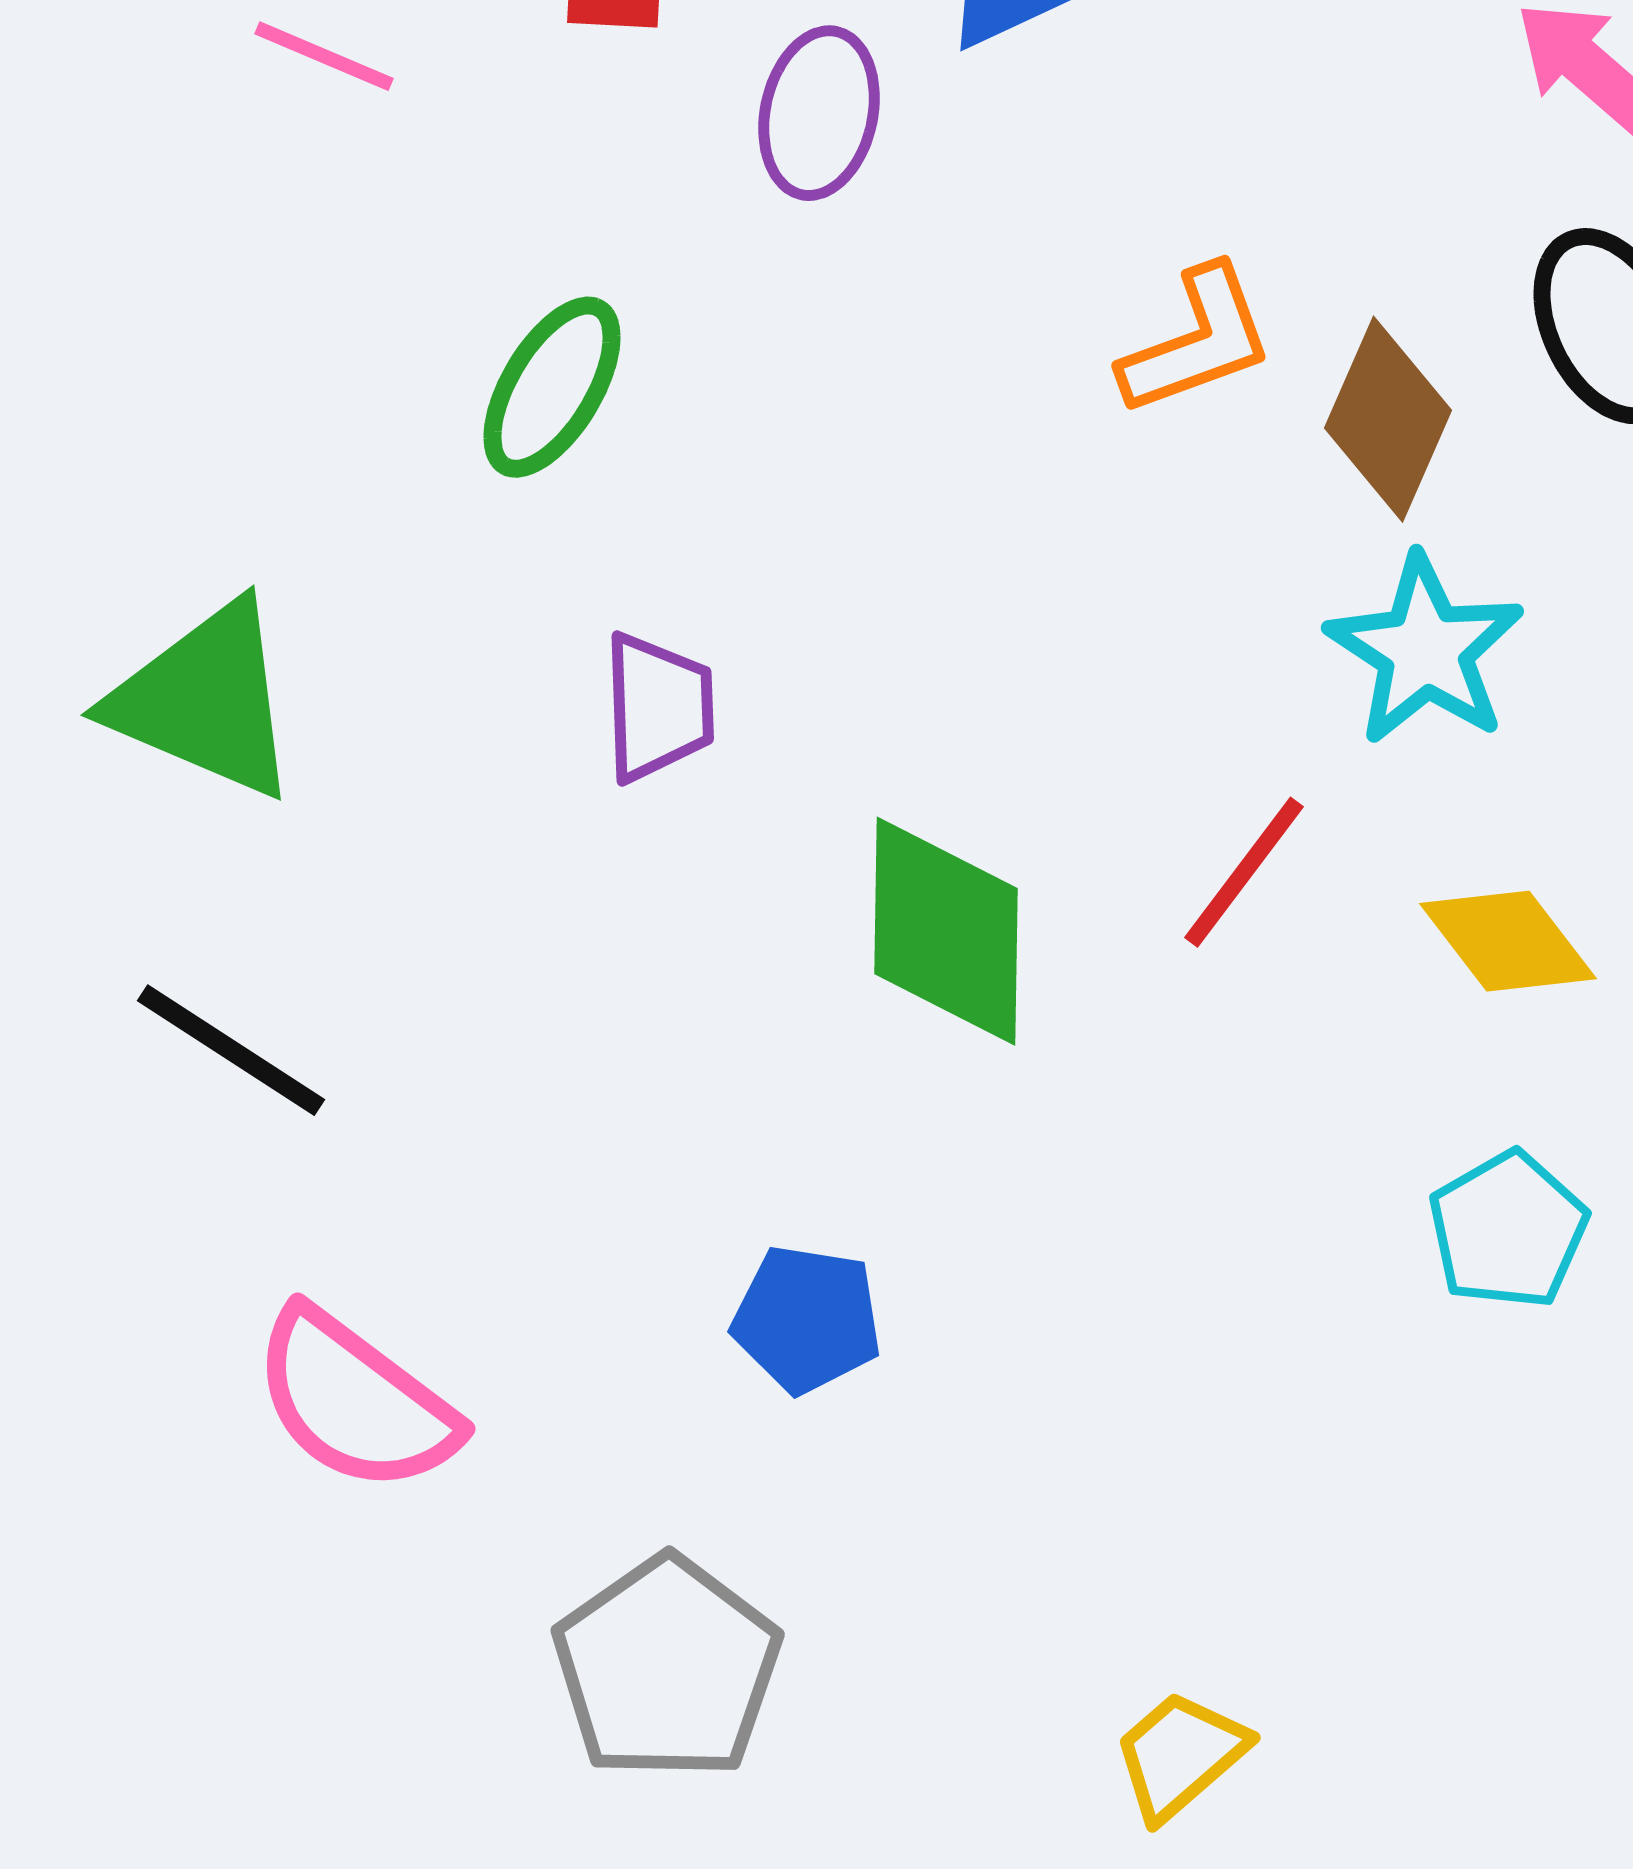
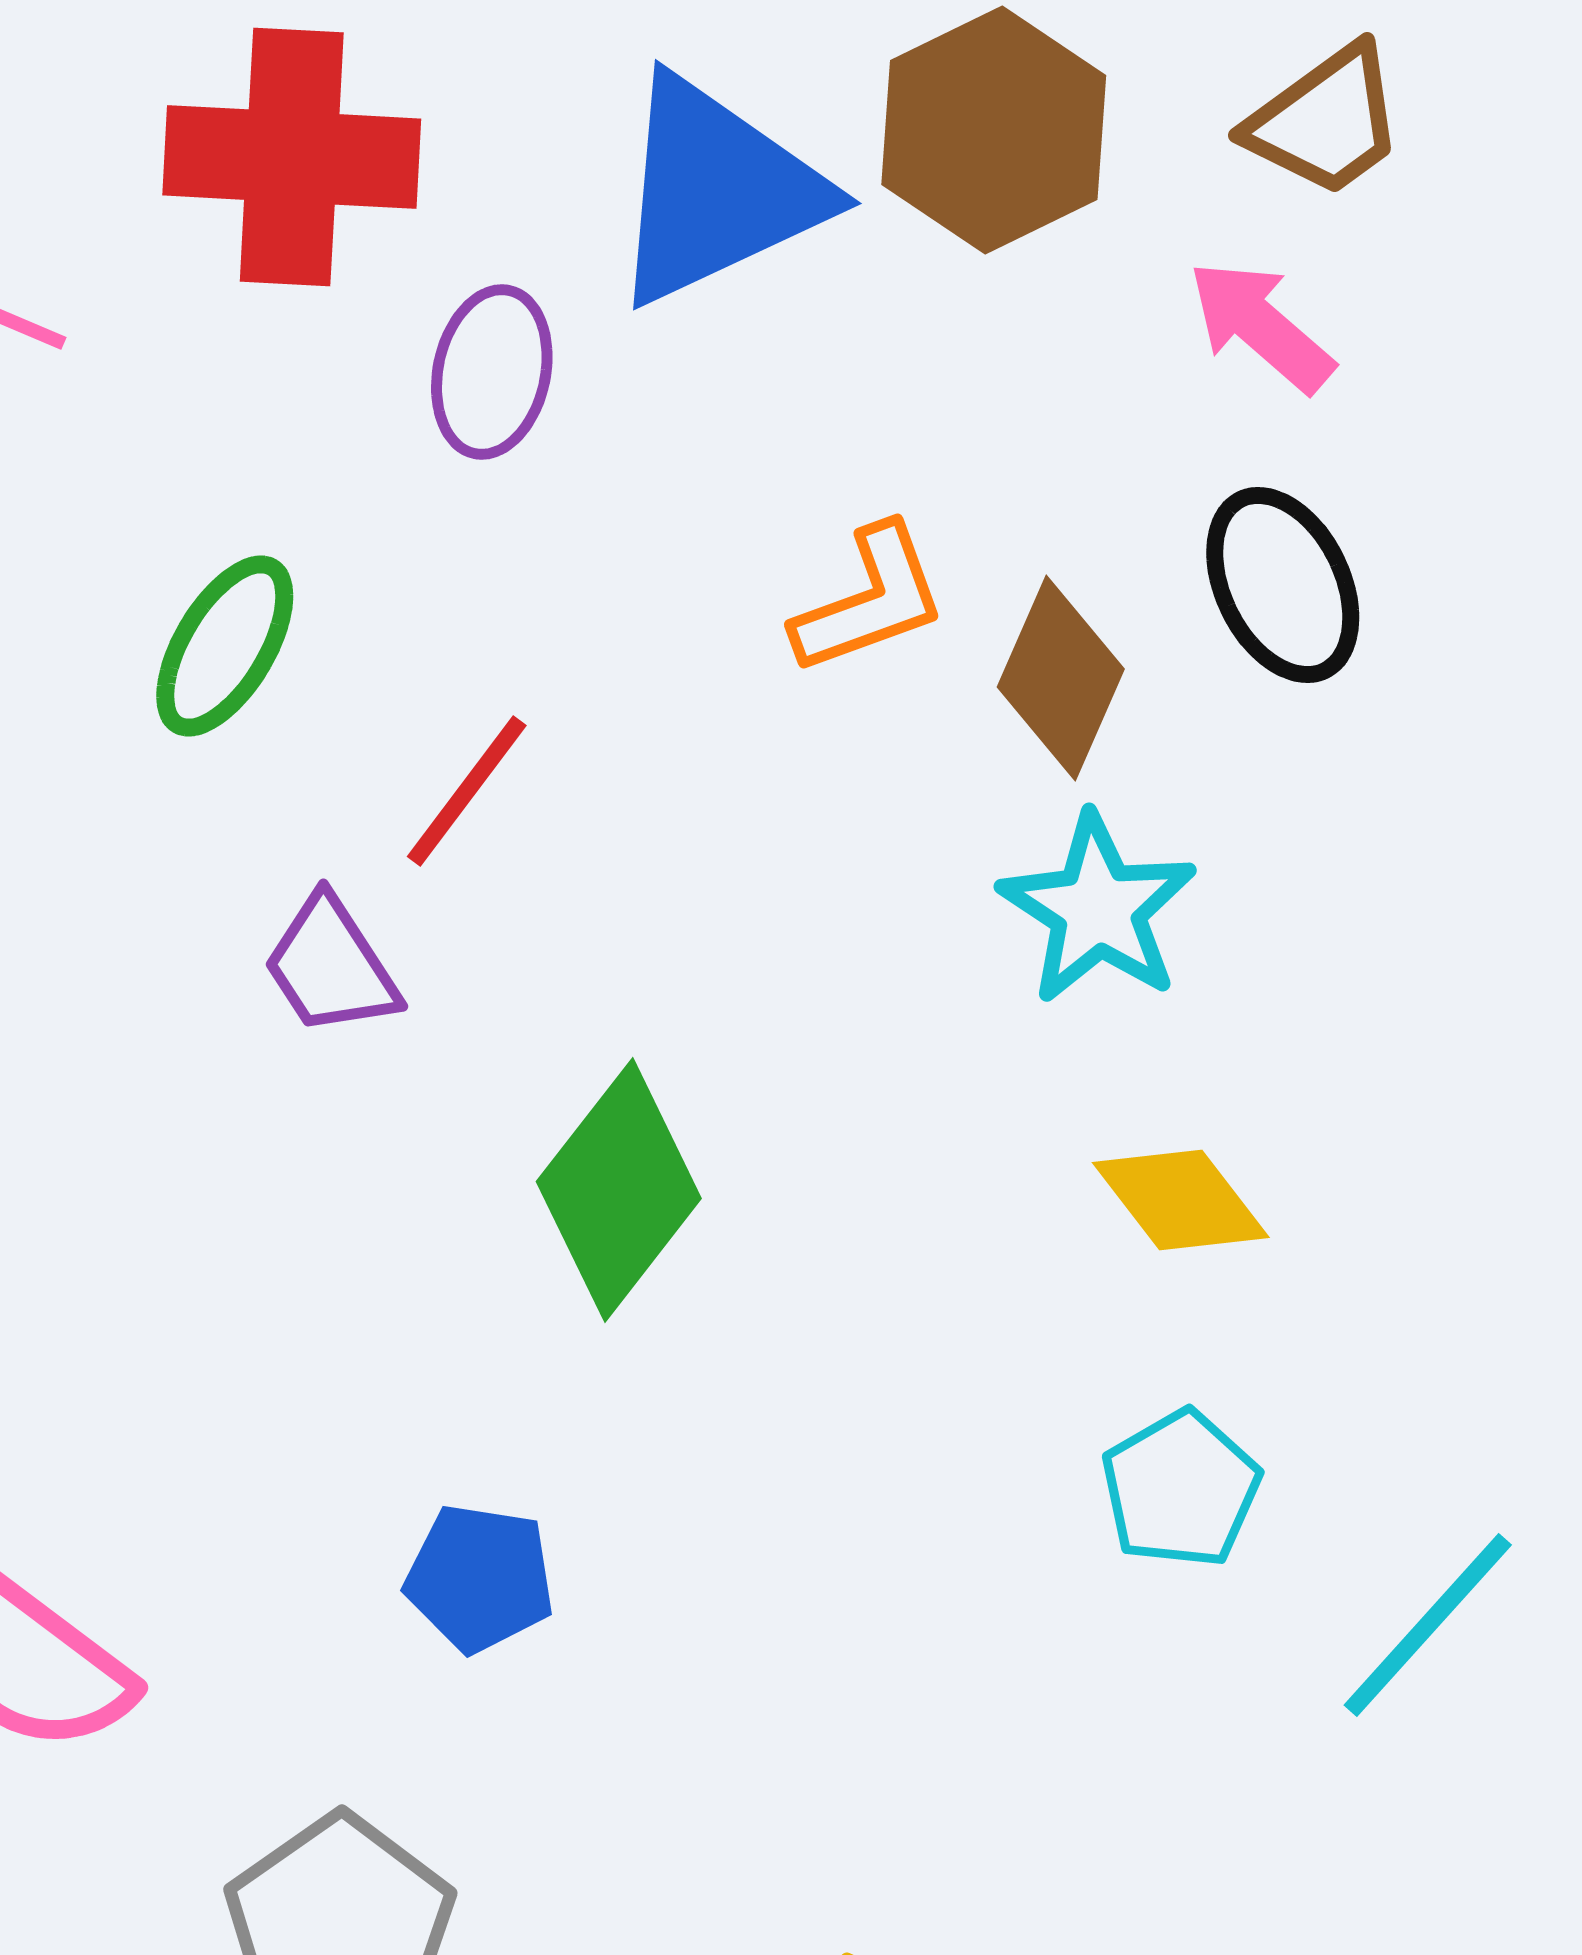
purple trapezoid: (658, 707) -> (331, 966), turned 149
red line: (1244, 872) -> (467, 791), moved
green diamond: (946, 931) -> (619, 1190), turned 37

